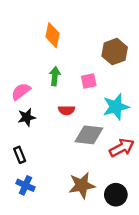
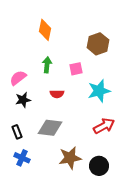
gray diamond: (89, 135) -> (50, 128), moved

